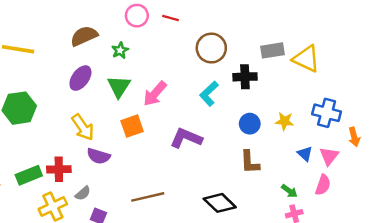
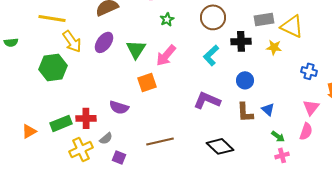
green star: (120, 50) -> (167, 19), moved
blue cross: (327, 113) -> (309, 71), size x0.7
yellow star: (285, 121) -> (274, 47), moved
yellow arrow: (83, 127) -> (72, 41), moved
purple L-shape: (186, 138) -> (207, 100), moved
blue triangle: (305, 154) -> (268, 109), moved

